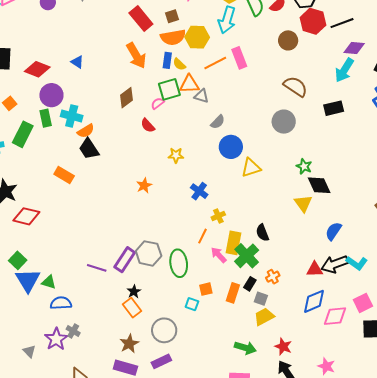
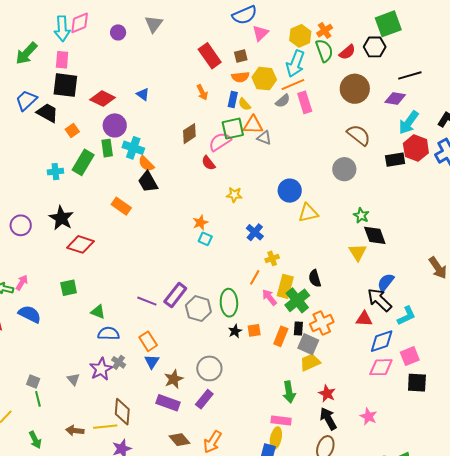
red hexagon: (313, 21) -> (416, 148), moved
orange semicircle: (173, 37) -> (240, 77), size x0.7
brown circle: (288, 40) -> (355, 89), size x1.5
purple diamond: (354, 48) -> (395, 98), moved
orange arrow: (136, 56) -> (202, 92), size x0.6
orange line: (215, 63) -> (293, 85), moved
pink semicircle: (158, 103) -> (220, 142), size x1.6
gray semicircle: (218, 122) -> (283, 101), moved
orange semicircle: (86, 131) -> (146, 164), turned 72
gray hexagon: (149, 253) -> (198, 309), moved
green square: (18, 260) -> (69, 288), turned 30
cyan L-shape: (357, 263) -> (406, 316), turned -65
black arrow: (335, 264) -> (379, 300), moved, turned 60
orange cross: (273, 277) -> (322, 323), size x1.6
blue triangle: (28, 280) -> (152, 362), moved, size x0.6
black rectangle: (250, 284) -> (298, 328), turned -32
black star: (134, 292) -> (235, 331), moved
gray square: (261, 299) -> (308, 344), size x1.5
blue diamond: (314, 301) -> (382, 341), moved
cyan square: (192, 304) -> (205, 239), moved
orange rectangle: (132, 308) -> (148, 341), moved
green arrow: (245, 348) -> (289, 392), turned 60
purple rectangle: (161, 361) -> (204, 399), turned -30

